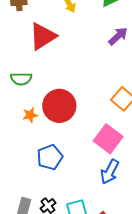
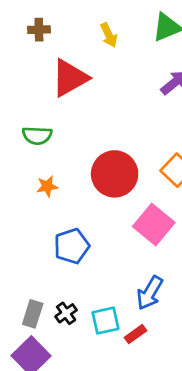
red circle: (59, 106) -> (115, 174), moved
blue arrow: (110, 172) -> (150, 293), moved

